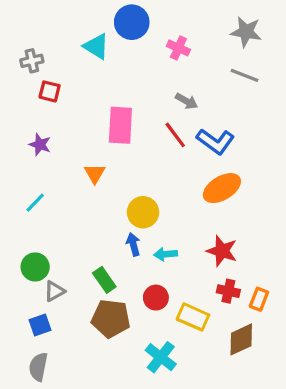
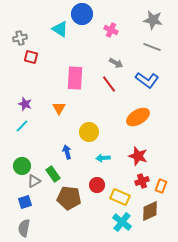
blue L-shape: (215, 141) -> (147, 80), moved
purple star: (40, 145) -> (25, 104), moved
blue arrow: (133, 244) -> (67, 152), moved
green rectangle: (104, 280) -> (53, 174), moved
red cross: (228, 291) -> (142, 181), turned -32
cyan cross: (161, 357) -> (122, 222), moved

